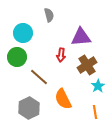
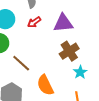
red arrow: (61, 55) -> (34, 22), moved, turned 48

